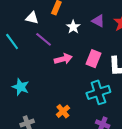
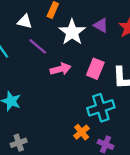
white star: (73, 27) -> (72, 32), size x1.6
orange cross: (63, 111) -> (82, 132), moved

